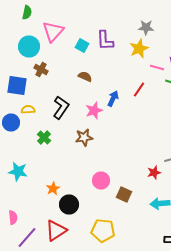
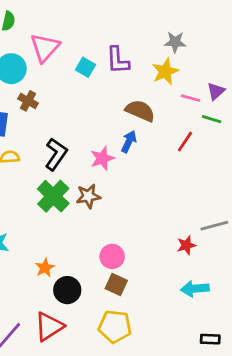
brown semicircle: (85, 76) -> (140, 111), moved, size x1.5
red line: (139, 90) -> (185, 142), moved
green cross: (44, 138) -> (53, 196), moved, size x1.6
brown square: (124, 194) -> (116, 284), moved

